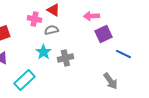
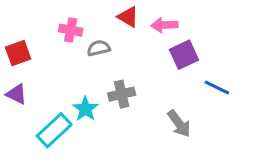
red triangle: (53, 10) -> (128, 17), moved
cyan star: (43, 52) -> (85, 109), moved
gray arrow: (110, 81) -> (179, 124), moved

